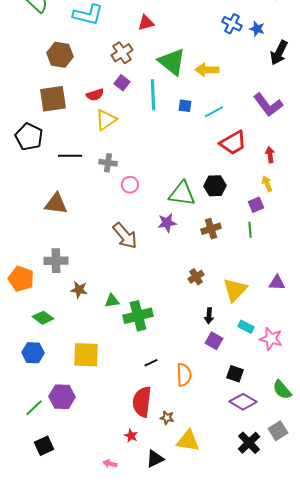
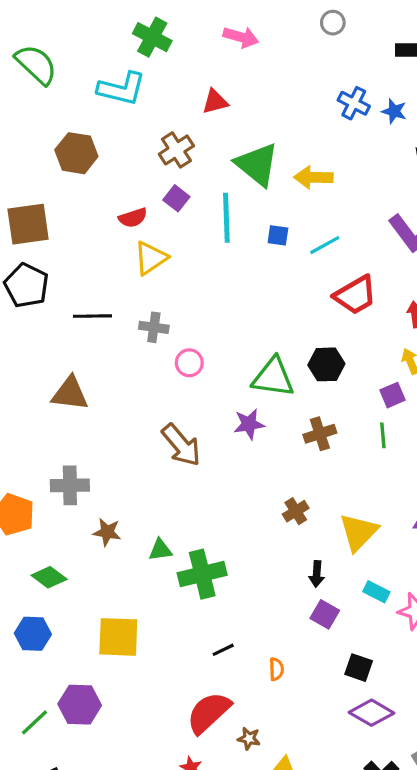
brown square: (53, 99) -> (28, 224), moved
orange semicircle: (184, 375) -> (276, 669), size x0.6
red semicircle: (142, 402) -> (209, 713), turned 40

